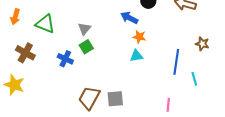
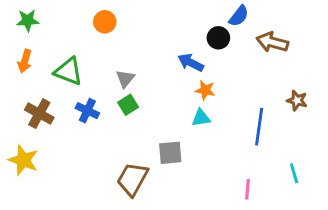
blue cross: (65, 59) -> (87, 111), moved
cyan line: (194, 79) -> (294, 173), moved
gray square: (115, 99) -> (170, 153), moved

